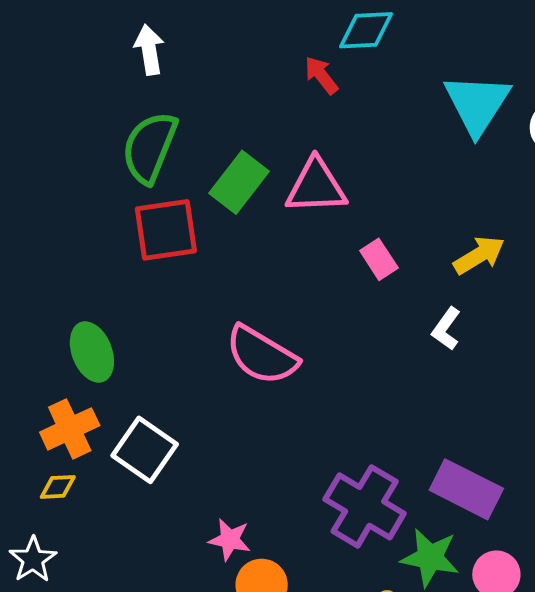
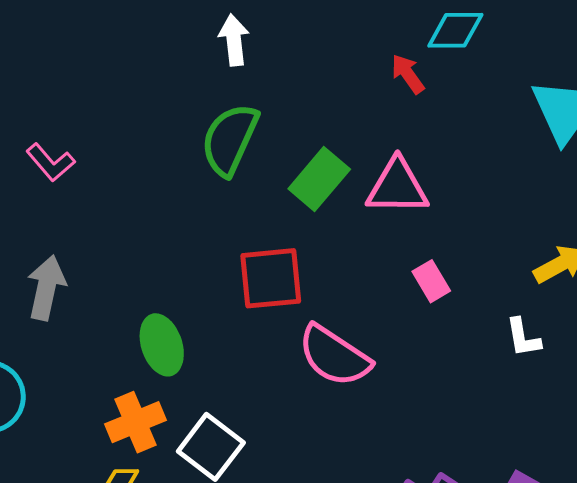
red square: (166, 230) -> (271, 278), moved
pink rectangle: (379, 259) -> (431, 281), moved
white L-shape: (446, 329) -> (523, 338), turned -48

